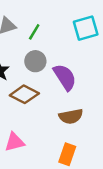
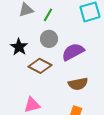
purple semicircle: (65, 77) -> (73, 52), turned -85

